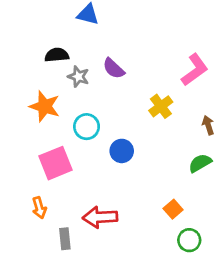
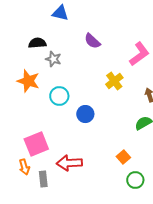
purple semicircle: (114, 68) -> (92, 41), moved
pink square: (55, 163) -> (36, 144), moved
orange arrow: (39, 208) -> (24, 167), moved

